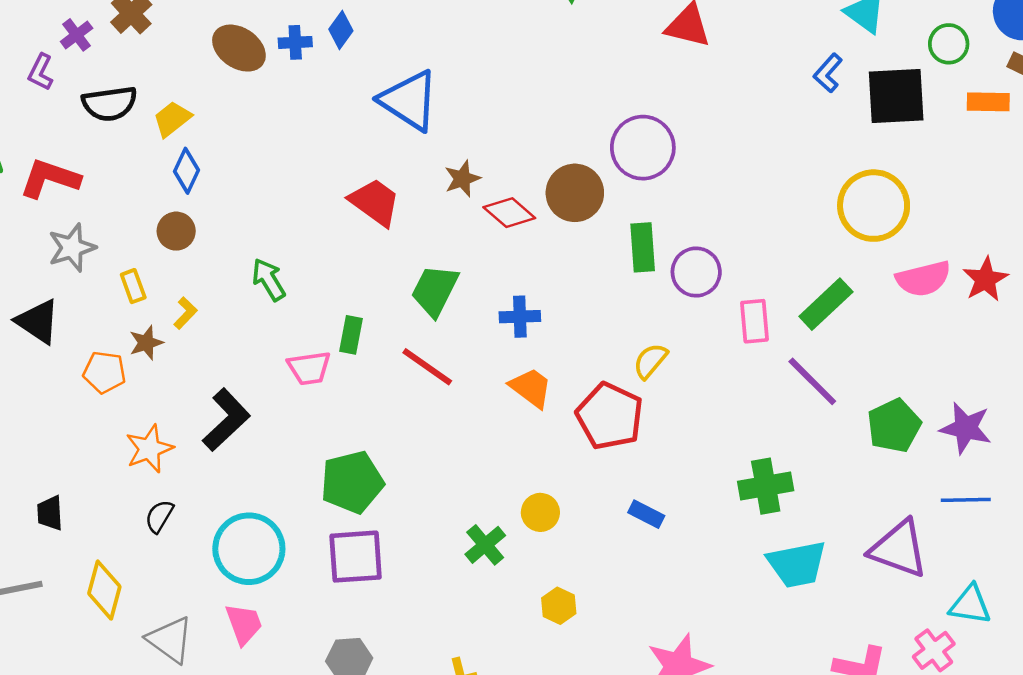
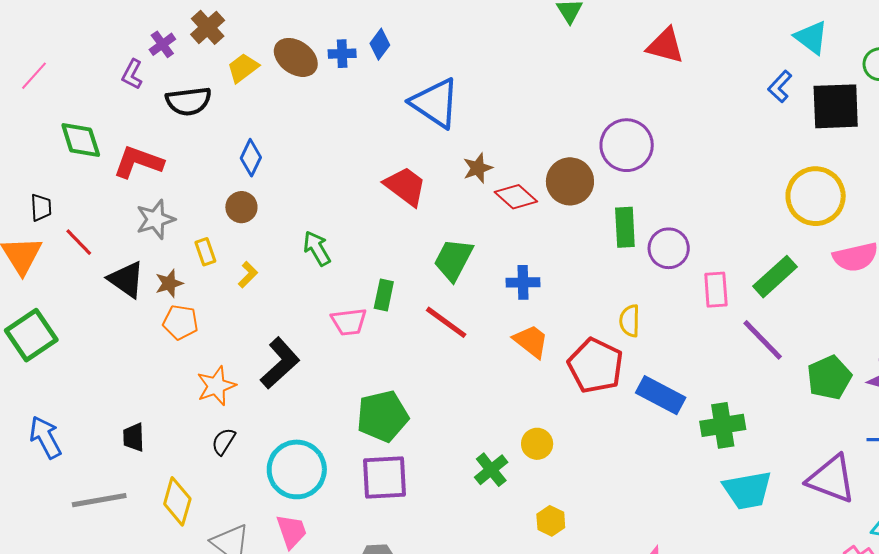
yellow trapezoid: (172, 119) -> (243, 68), moved
brown star: (146, 343) -> (169, 283), moved
yellow semicircle: (650, 361) -> (630, 321), turned -40
blue rectangle: (646, 514) -> (661, 395), moved, size x1.6

